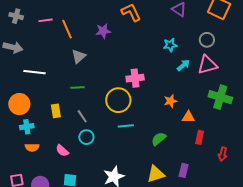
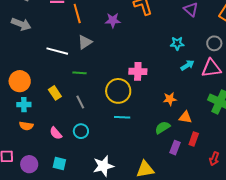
white line: (34, 72) -> (57, 51), moved
yellow rectangle: (56, 111) -> (55, 93), turned -32
cyan circle: (86, 137) -> (81, 131), moved
green semicircle: (159, 139) -> (162, 128), moved
purple rectangle: (184, 170) -> (175, 148), moved

